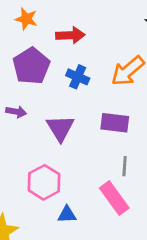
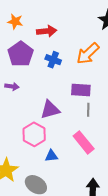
purple triangle: (60, 128) -> (50, 110), moved, turned 50
gray line: (125, 166) -> (88, 110), moved

